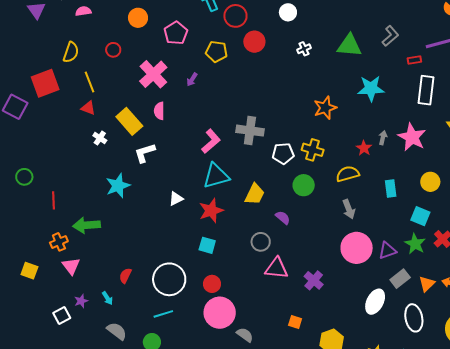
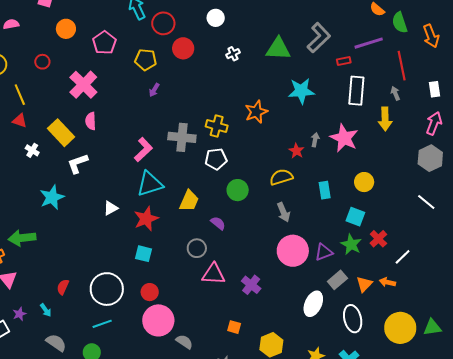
gray L-shape: (390, 36) -> (319, 38), size x1.4
purple arrow: (192, 80) -> (154, 90), moved
yellow cross: (313, 150) -> (217, 126), moved

